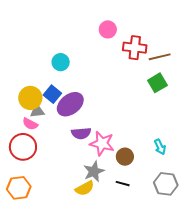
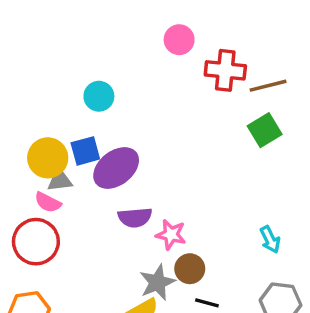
blue square: (52, 94) -> (85, 151), turned 36
pink star: (102, 143) -> (171, 235), size x0.7
brown circle: (125, 157) -> (190, 269), moved

